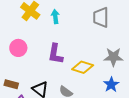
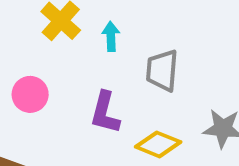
gray trapezoid: (101, 17) -> (162, 70), moved

